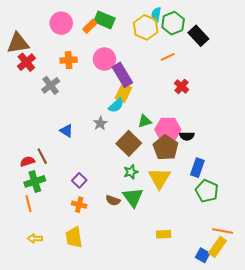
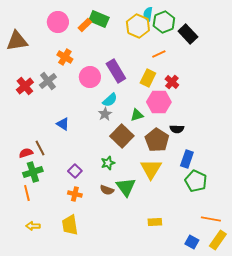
pink circle: (104, 59) -> (90, 77), moved
orange cross: (69, 60) -> (65, 57), turned 35
red cross: (26, 62) -> (25, 86), moved
yellow rectangle: (123, 93) -> (148, 78), moved
gray star: (100, 123) -> (105, 114), moved
pink hexagon: (168, 130) -> (159, 102), moved
green star: (131, 172) -> (108, 163), moved
yellow rectangle: (217, 247) -> (218, 240), moved

